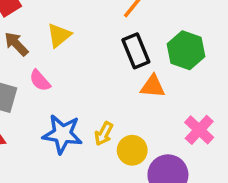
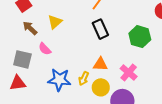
green hexagon: (186, 50) -> (140, 37), moved
orange triangle: (153, 86) -> (100, 64), moved
pink cross: (199, 130) -> (129, 72), moved

